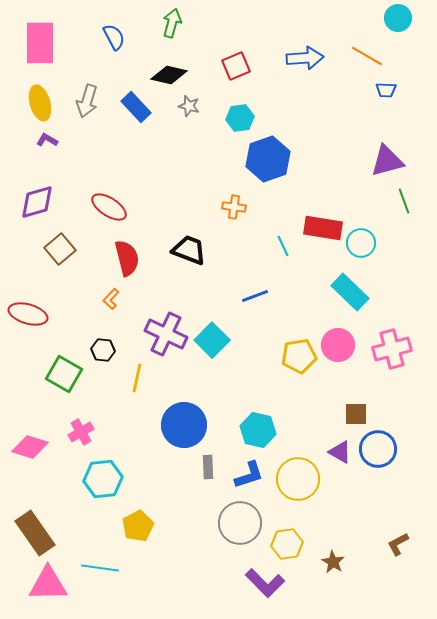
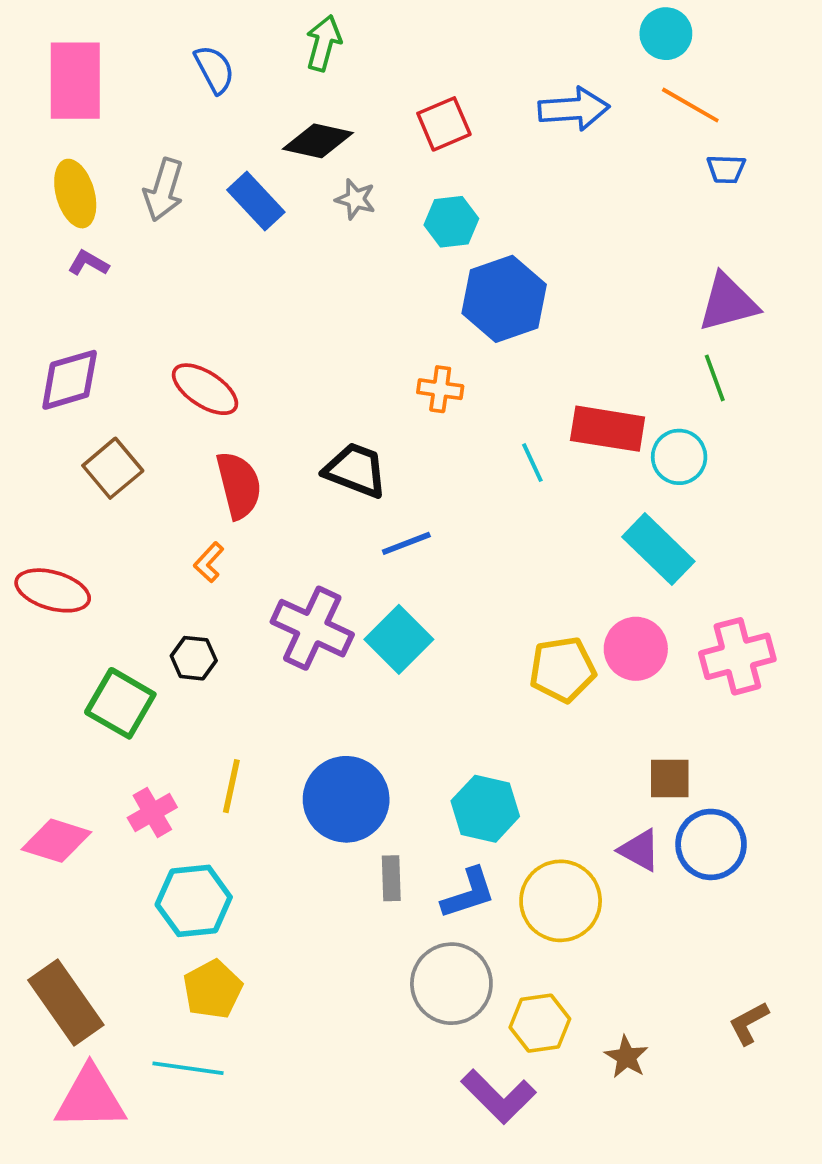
cyan circle: (398, 18) -> (666, 34), moved
green line: (404, 201) -> (715, 378), moved
blue line: (255, 296) -> (406, 543), moved
yellow line: (137, 378) -> (231, 786), moved
yellow pentagon: (138, 526) -> (213, 989), moved

